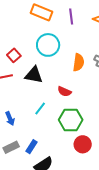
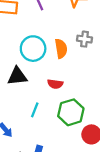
cyan circle: (48, 45) -> (33, 49), moved

